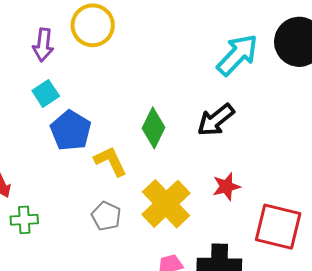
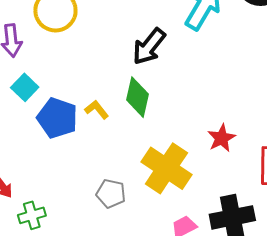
black arrow: (216, 120) -> (149, 46), moved
yellow L-shape: (110, 161) -> (97, 110), moved, size x0.7

